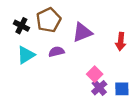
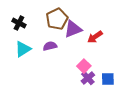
brown pentagon: (48, 20) -> (57, 19), moved
red arrow: (121, 41) -> (95, 37), moved, turned 49

